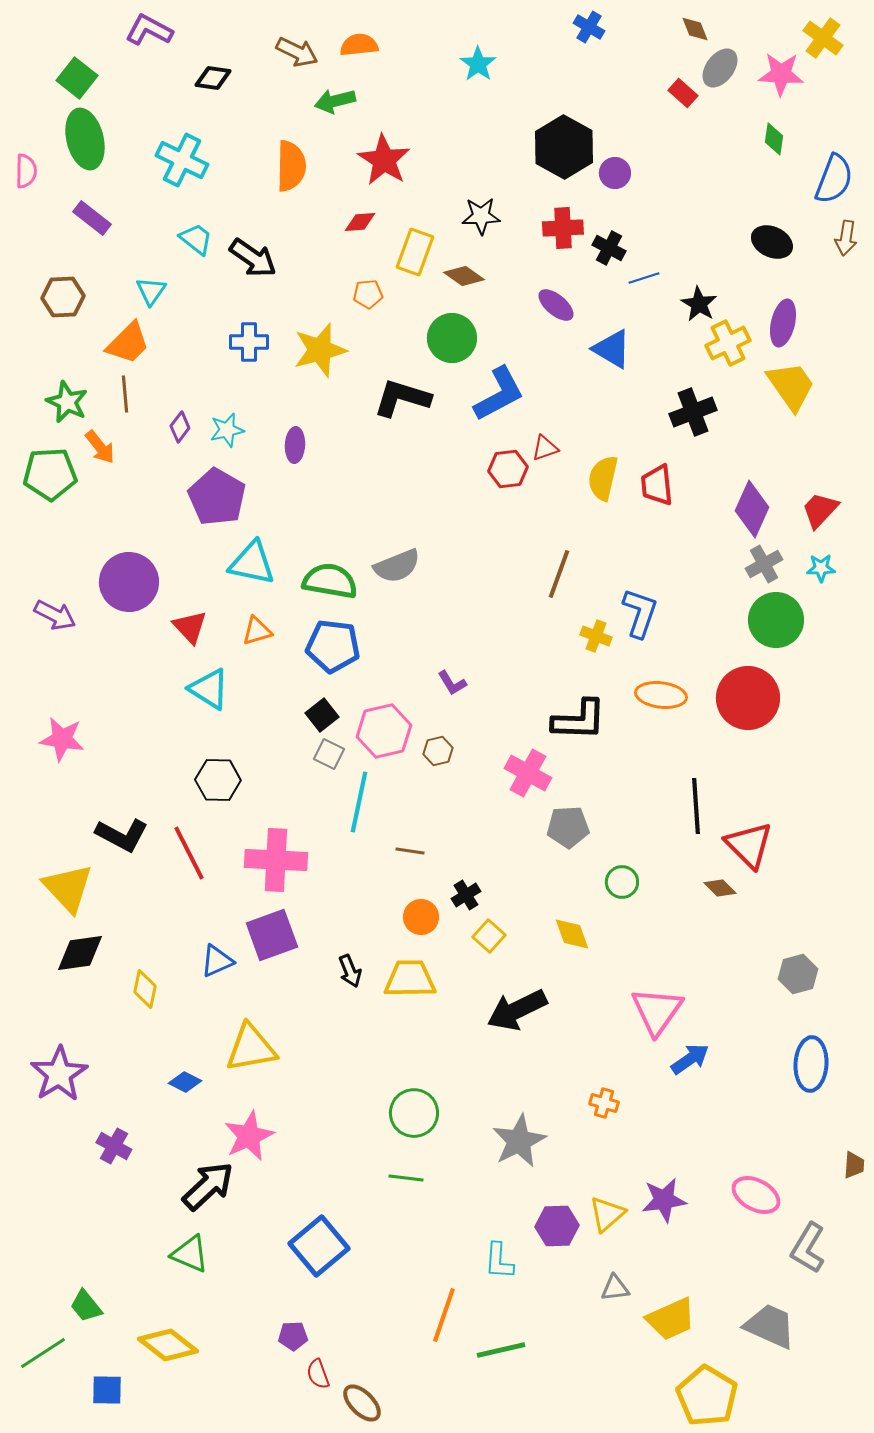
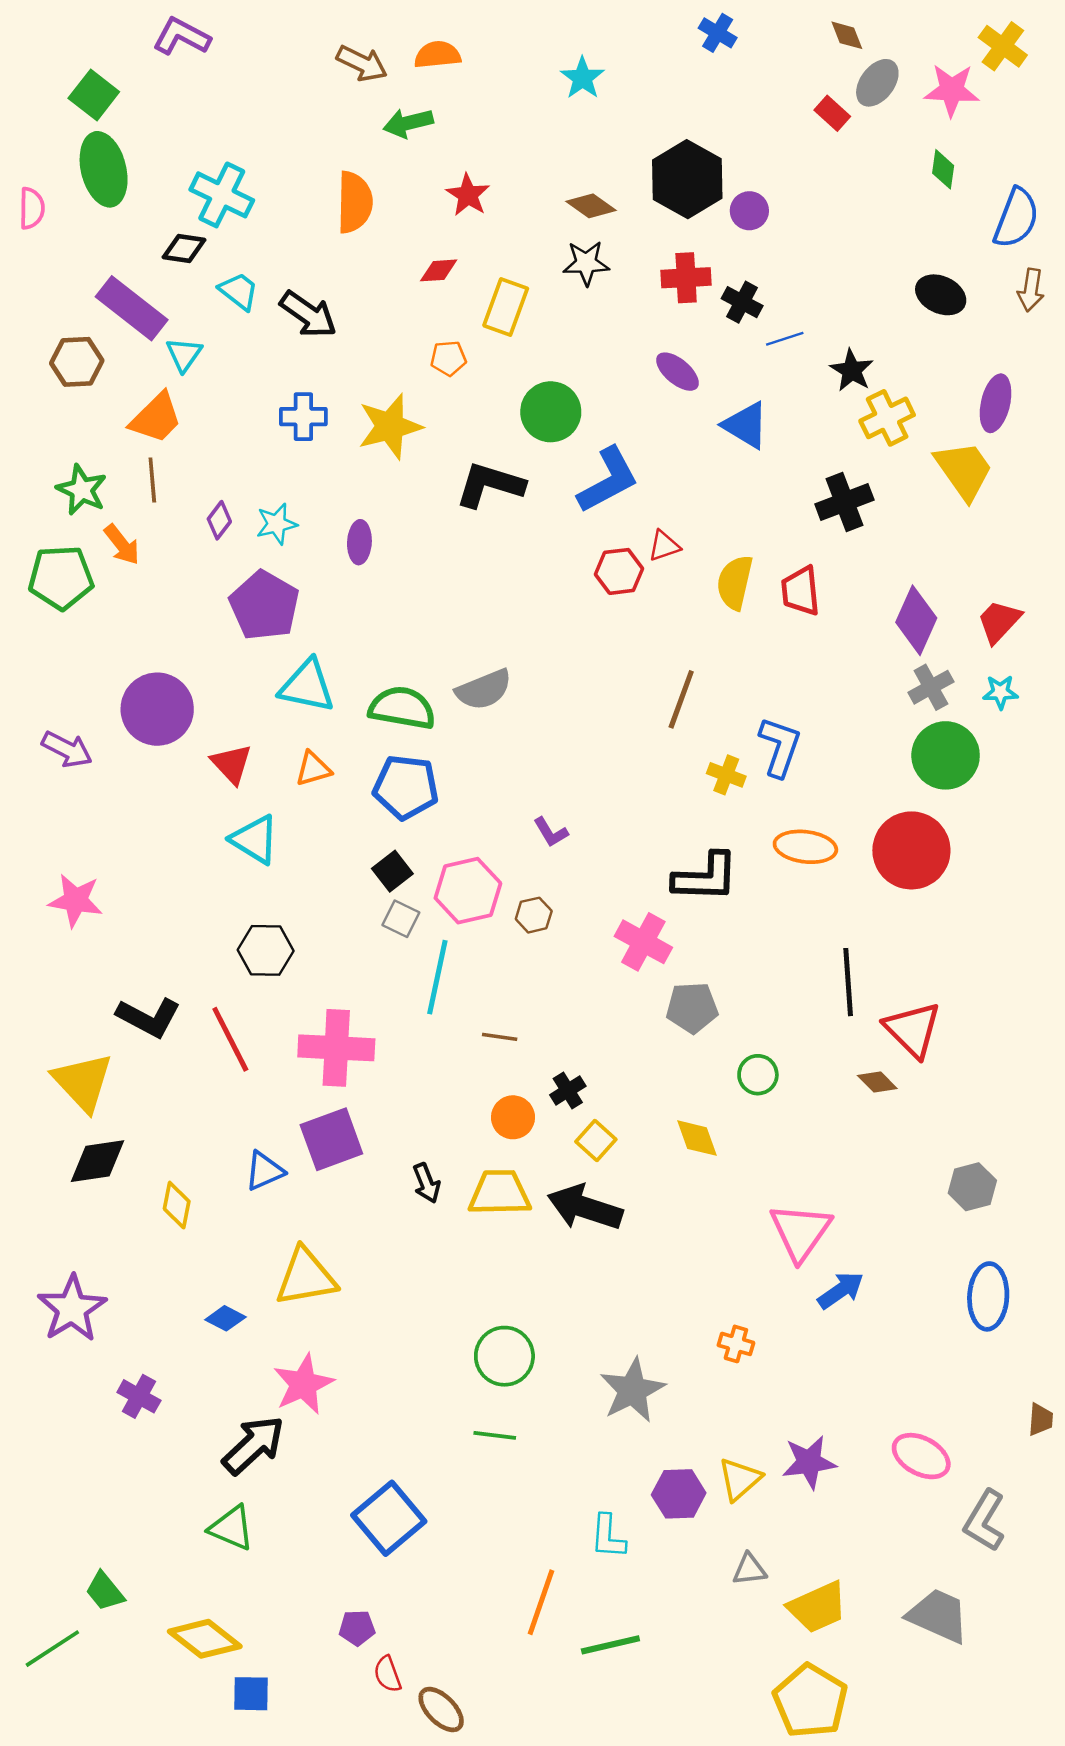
black diamond: (213, 78) -> (184, 249), moved
red star: (384, 160) -> (468, 195), size x0.7
purple rectangle: (92, 218) -> (132, 308), moved, size x1.5
brown diamond: (464, 276) -> (591, 206), moved
purple ellipse: (783, 323) -> (996, 403), moved
black arrow: (517, 1010) -> (585, 1207), moved, turned 44
blue square: (107, 1390) -> (251, 1694), moved
yellow pentagon: (707, 1396) -> (810, 1701), moved

